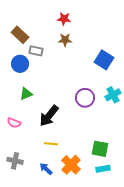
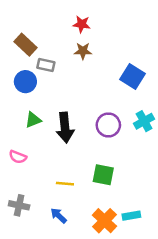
black arrow: (49, 116) -> (65, 128), moved, turned -45
green square: (100, 149) -> (103, 175), moved
orange cross: (71, 165) -> (105, 221), moved

